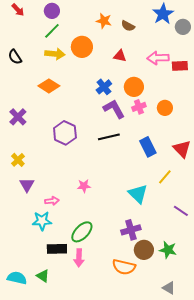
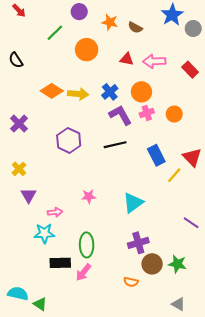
purple circle: (52, 11) -> (79, 12), moved
yellow arrow: (55, 54) -> (78, 94), moved
pink arrow: (158, 58) -> (154, 61), moved
red rectangle: (180, 66) -> (190, 70), turned 49
yellow line: (165, 177) -> (174, 175), moved
cyan triangle: (138, 194) -> (133, 203), moved, turned 40
green ellipse: (82, 232) -> (87, 245), turned -45
pink arrow: (79, 258) -> (83, 272), turned 36
orange semicircle: (124, 267) -> (131, 282), size x0.6
green triangle: (43, 276) -> (40, 304), moved

